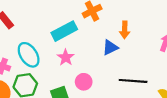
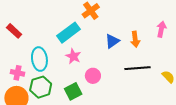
orange arrow: (125, 30) -> (135, 39), moved
cyan ellipse: (29, 55) -> (39, 59), turned 35

